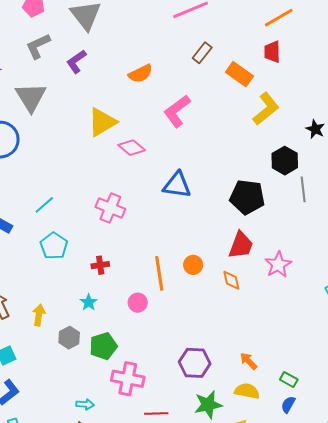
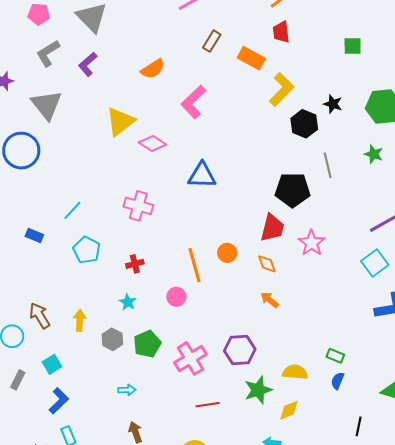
black hexagon: (285, 161) -> (304, 124), moved
black pentagon: (247, 197) -> (293, 190), moved
orange arrow: (249, 361) -> (270, 300), moved
pink cross: (128, 379) -> (190, 358), moved, turned -36
cyan arrow: (85, 404) -> (127, 390), moved

